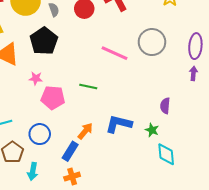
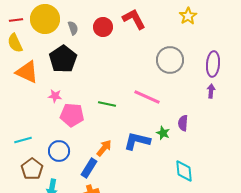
pink line: (115, 53) -> (147, 97), moved
green star: (152, 130) -> (163, 133), moved

